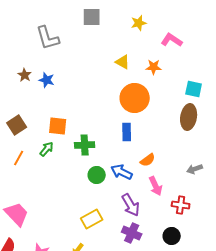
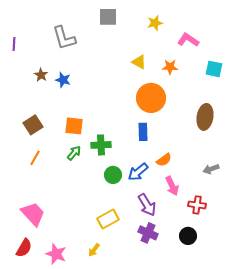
cyan square: (194, 89) -> (214, 69), moved
green arrow: (47, 149) -> (74, 153), moved
blue arrow: (122, 172) -> (138, 172), turned -65

